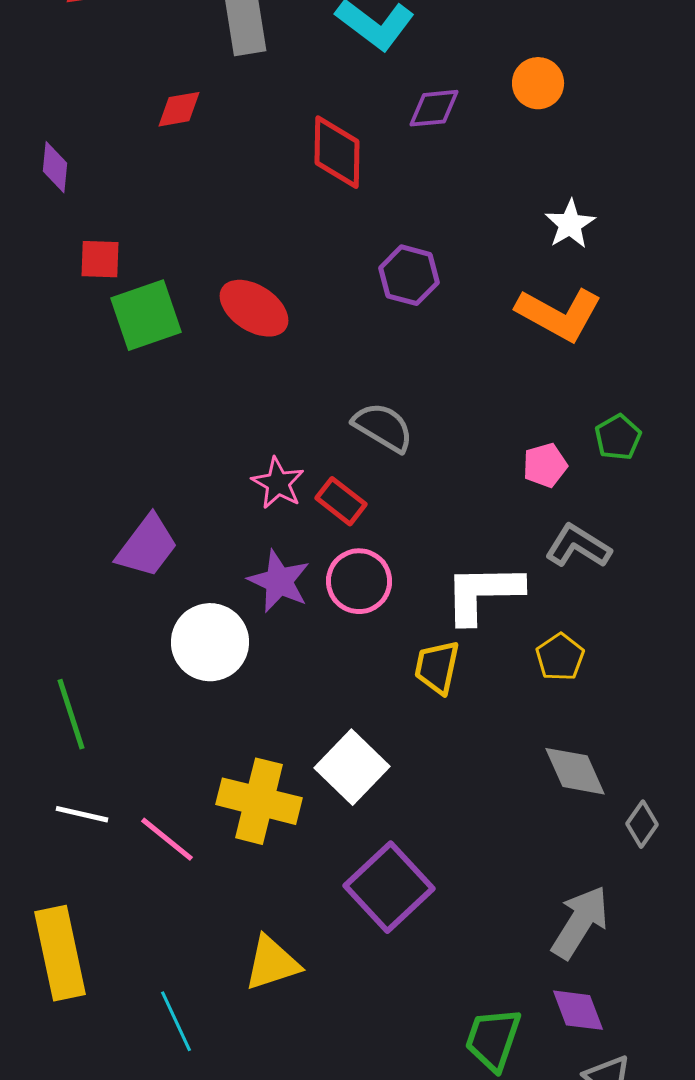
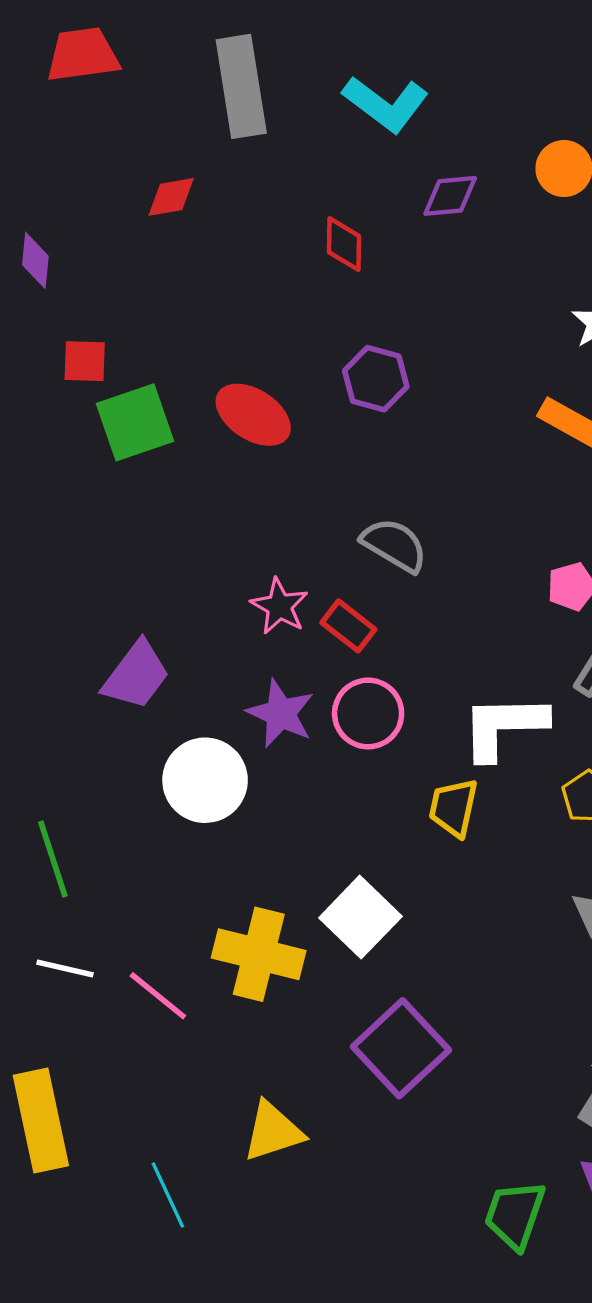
red diamond: (337, 152) -> (344, 244), size x0.7
purple hexagon: (409, 275) -> (376, 379), moved

